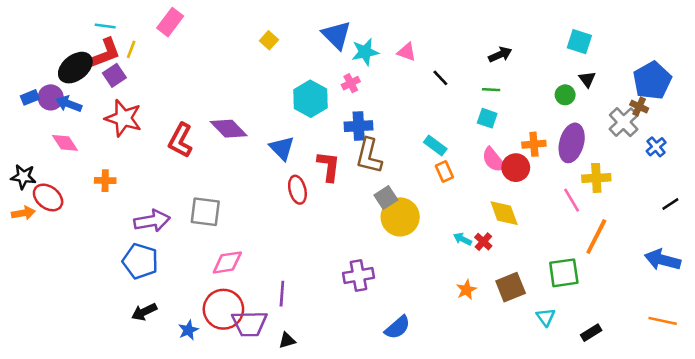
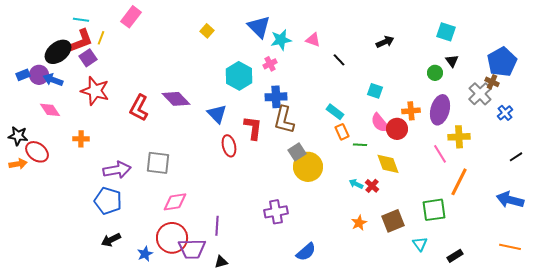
green line: (491, 90) -> (360, 145), moved

